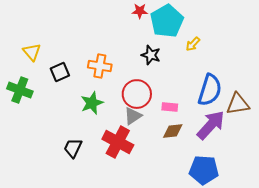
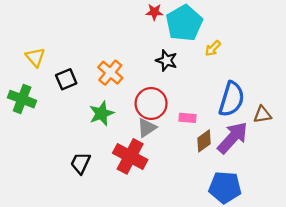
orange cross: (100, 66) -> (110, 73), turned 30
brown triangle: (238, 104) -> (262, 115), size x0.7
brown diamond: (173, 131) -> (204, 141), moved, turned -30

